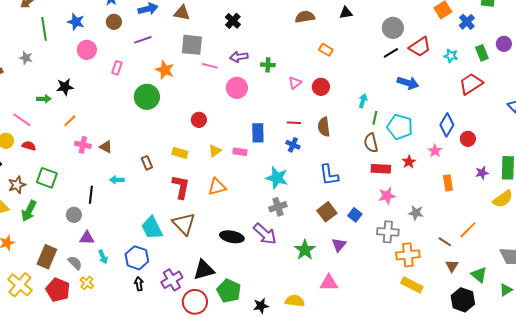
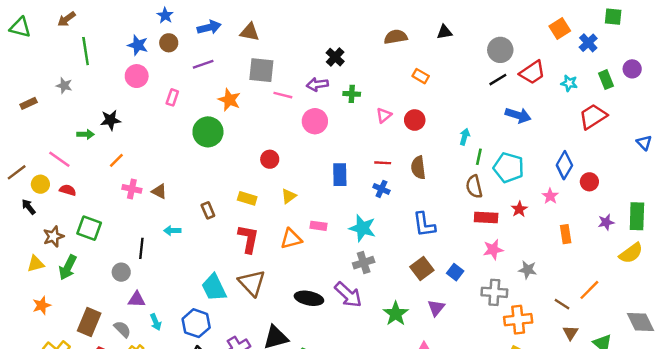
black cross: (233, 21) -> (335, 57), moved
blue star: (76, 22) -> (138, 45), moved
pink rectangle: (240, 152) -> (318, 226), moved

